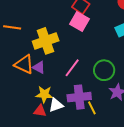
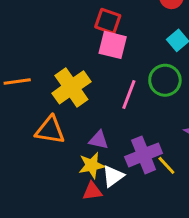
purple triangle: (39, 67) -> (99, 140), moved
pink line: (72, 68) -> (129, 95), moved
green circle: (104, 70) -> (165, 80), moved

